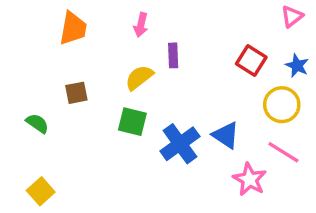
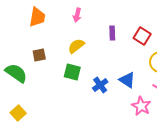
purple rectangle: (173, 55) -> (112, 33), moved
green semicircle: (37, 123) -> (16, 73), size x1.6
blue cross: (180, 144) -> (100, 85), size x0.7

